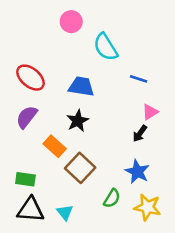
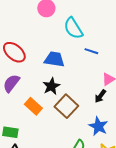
blue line: (139, 79) -> (91, 51), moved
brown square: (80, 168) -> (66, 106), moved

